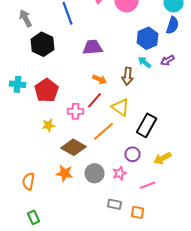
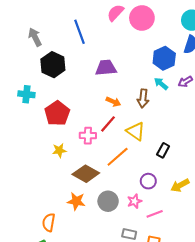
cyan cross: (18, 84) -> (26, 94), moved
black rectangle: (146, 125) -> (163, 150), size x0.6
orange semicircle: (28, 181) -> (49, 222), moved
pink line: (148, 185) -> (155, 214), moved

